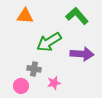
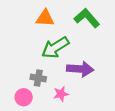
orange triangle: (25, 16) -> (45, 18), moved
purple arrow: (82, 54) -> (80, 69), moved

